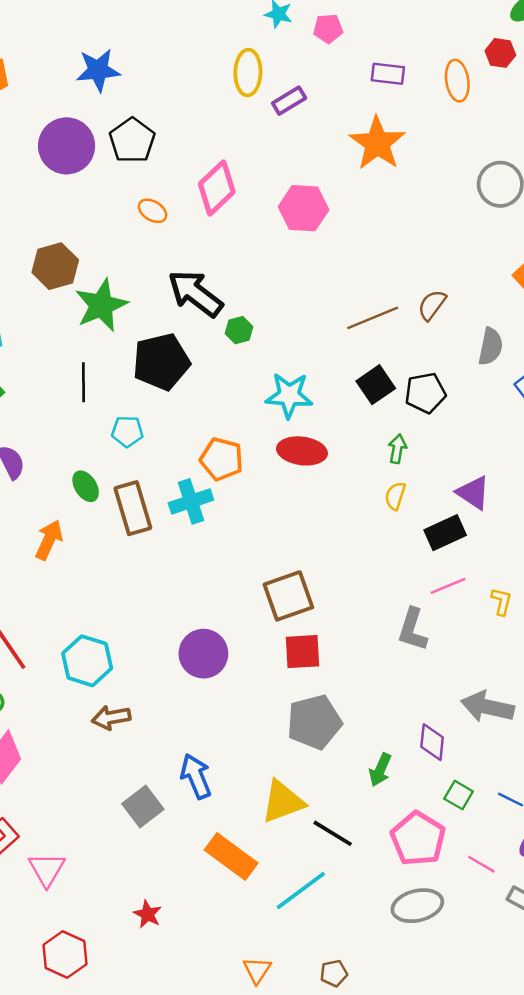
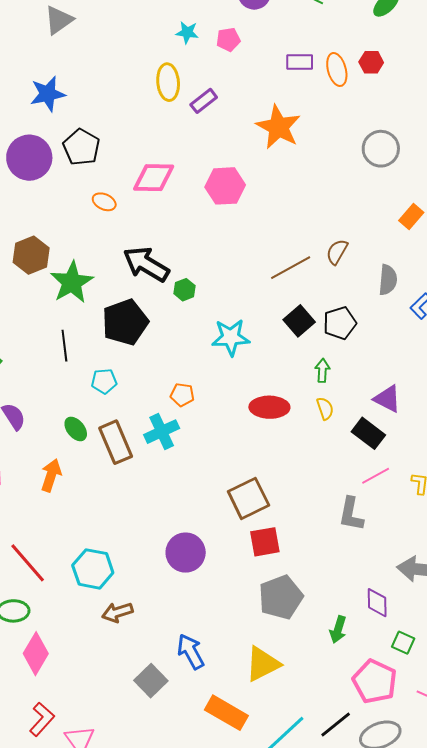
red hexagon: (500, 53) -> (371, 62), moved
purple rectangle: (388, 74) -> (300, 62), moved
pink diamond: (217, 188) -> (154, 178), turned 51
red ellipse: (302, 451) -> (269, 407), moved
orange pentagon: (222, 459) -> (182, 395), size x0.7
yellow semicircle: (395, 496) -> (325, 408), turned 150
black rectangle: (445, 533) -> (368, 433), turned 68
black line: (333, 833) -> (336, 724), moved, turned -64

